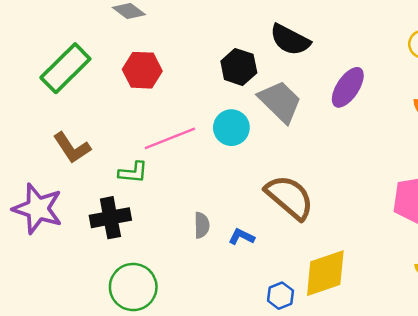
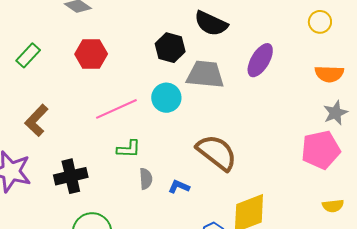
green rectangle: (65, 68) -> (28, 55), size x0.6
gray trapezoid: (280, 102) -> (205, 74), turned -36
brown L-shape: (72, 148) -> (36, 120), turned 80
green L-shape: (133, 172) -> (129, 149), moved

